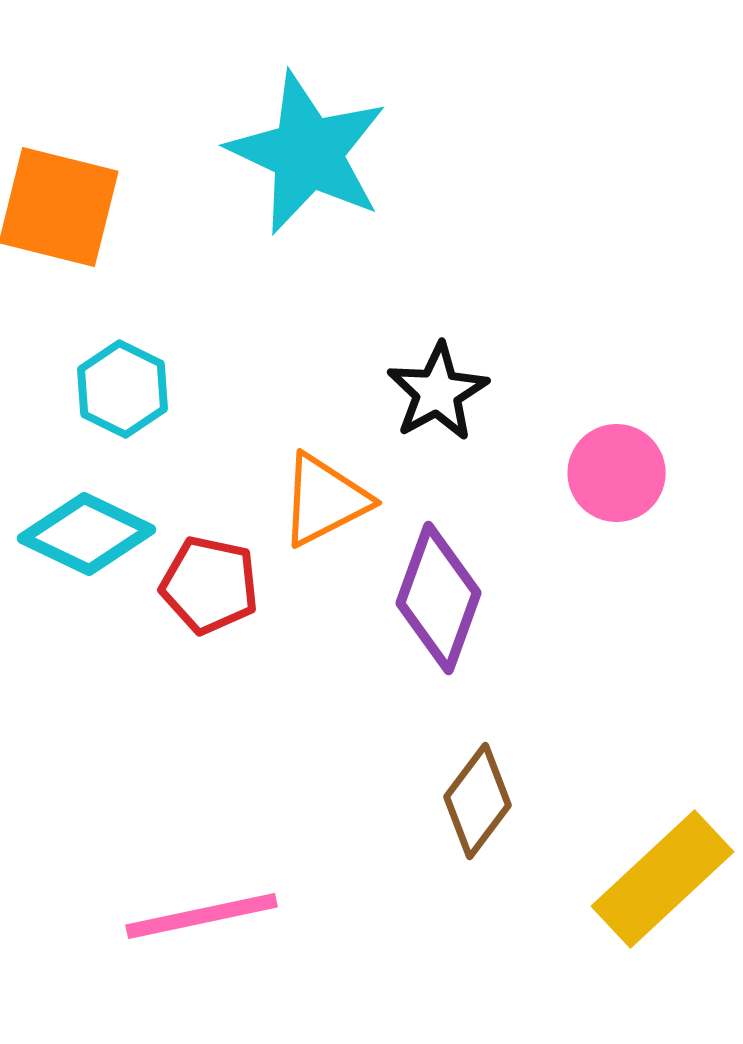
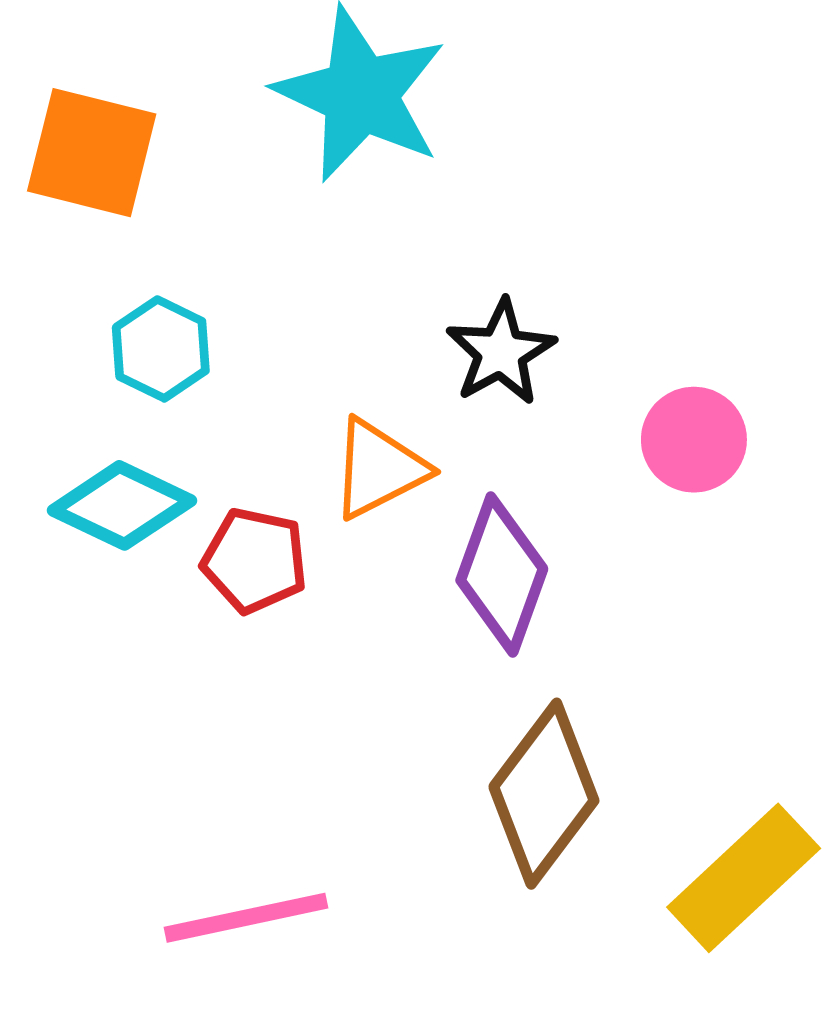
brown diamond: (478, 801) -> (544, 794), size x1.5

